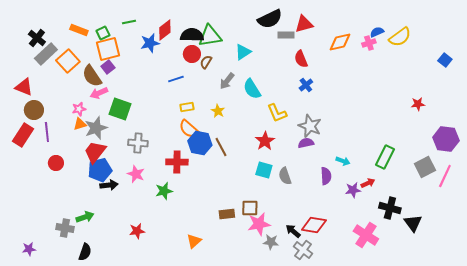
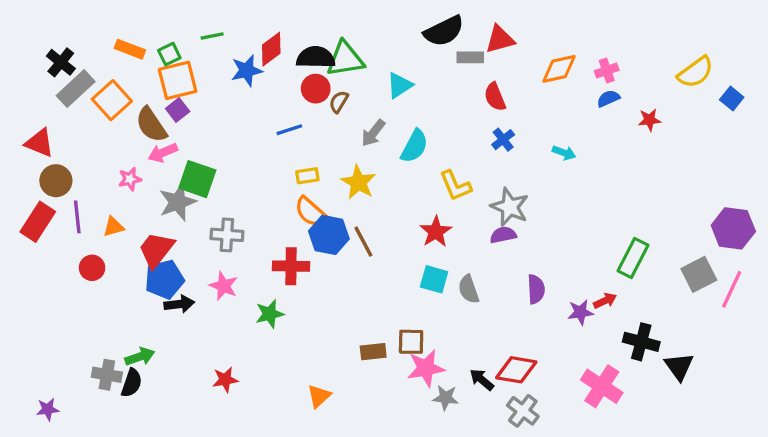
blue semicircle: (377, 32) -> (608, 98), moved
yellow semicircle: (400, 37) -> (695, 72), moved
cyan semicircle: (252, 89) -> (414, 146), turned -120
red star: (418, 104) -> (649, 120), moved
yellow star: (218, 111) -> (358, 182), size x1.5
orange triangle: (80, 124) -> (113, 227), moved
gray star: (96, 128) -> (178, 202), moved
cyan arrow: (343, 161) -> (564, 153), moved
gray cross: (303, 250) -> (523, 411), moved
black semicircle: (85, 252) -> (132, 383), moved

